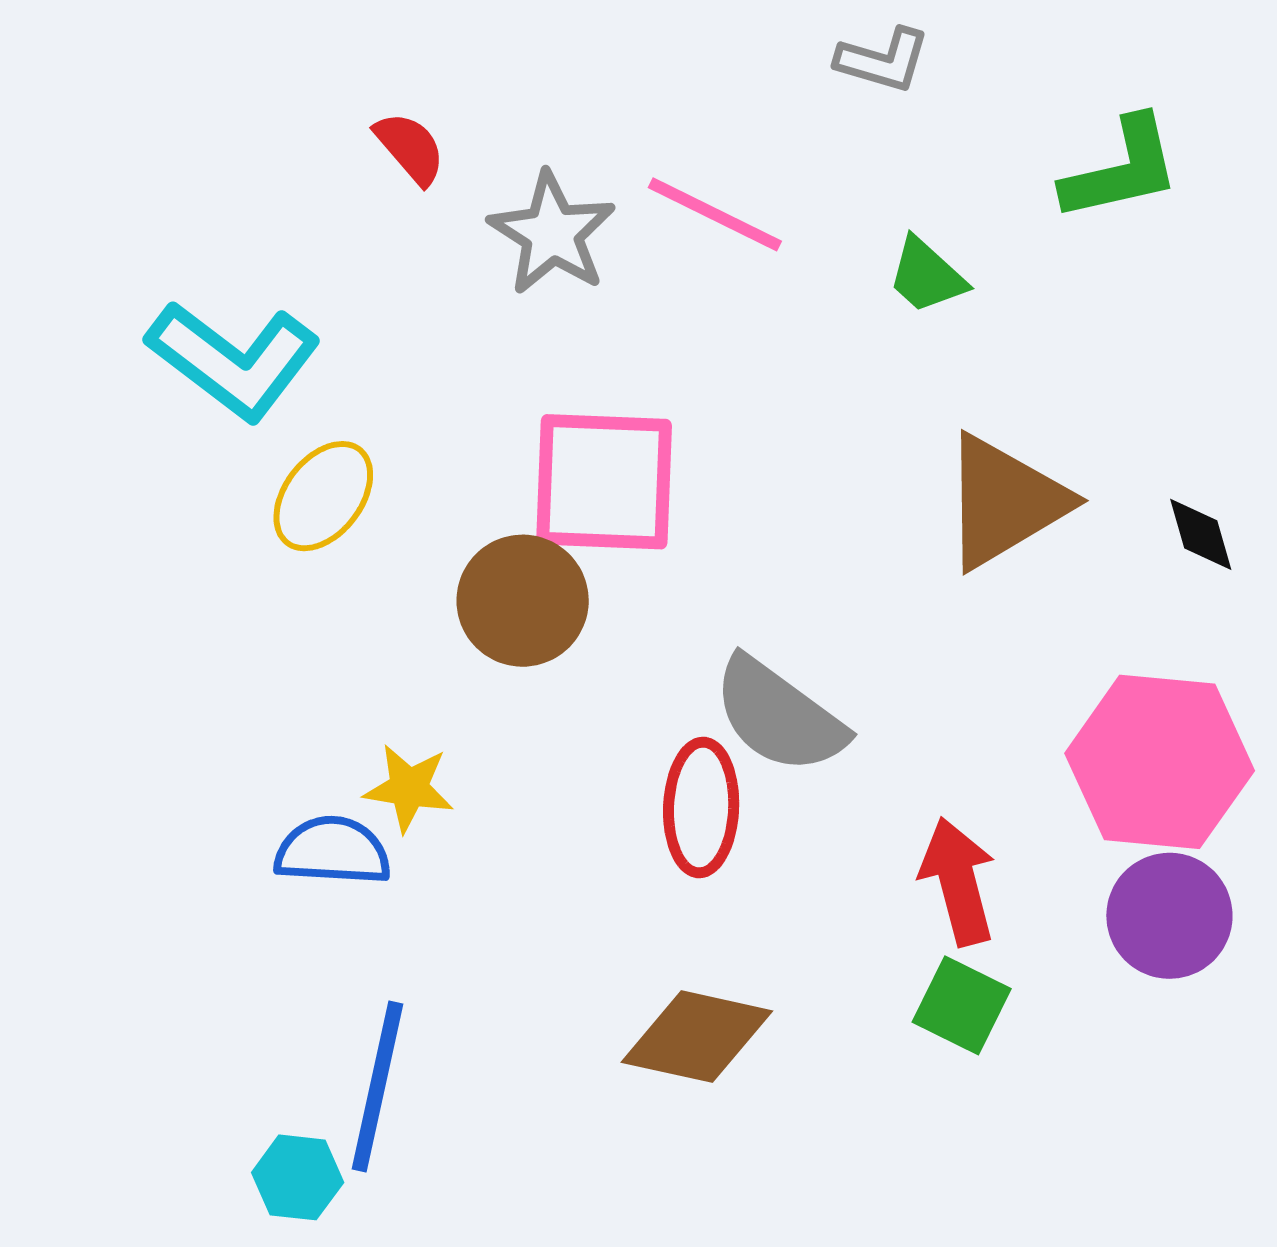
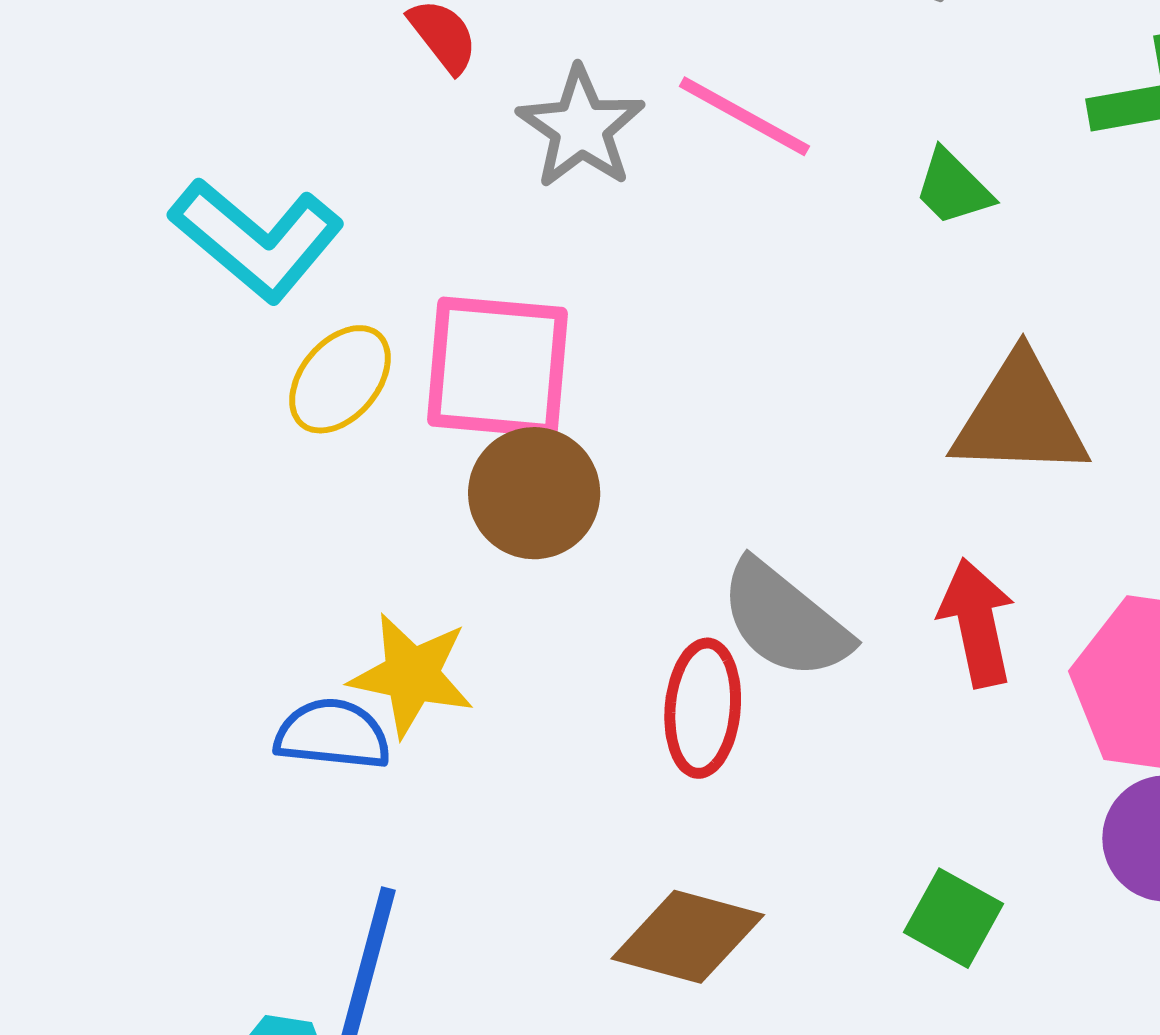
pink square: (604, 482) -> (497, 367), moved
brown triangle: (1004, 502) -> (1020, 417), turned 30
yellow star: (409, 788) -> (412, 675), size x1.4
red arrow: (958, 881) -> (977, 623), moved

